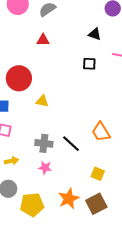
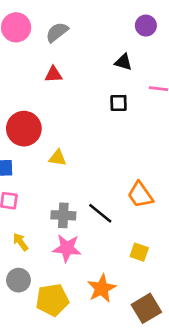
yellow arrow: (11, 161) -> (21, 242), turned -112
pink star: (45, 168) -> (67, 248), size x1.5
brown square: (96, 204) -> (146, 308), moved

